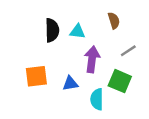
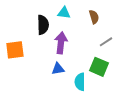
cyan triangle: (77, 31) -> (64, 13), moved
purple arrow: (92, 59) -> (61, 43), moved
orange square: (36, 76) -> (15, 50), moved

